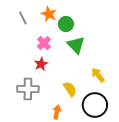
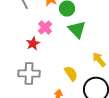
red star: (41, 64) -> (33, 44), moved

